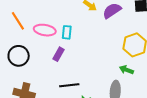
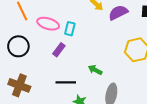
green arrow: (126, 70) -> (95, 70), moved

